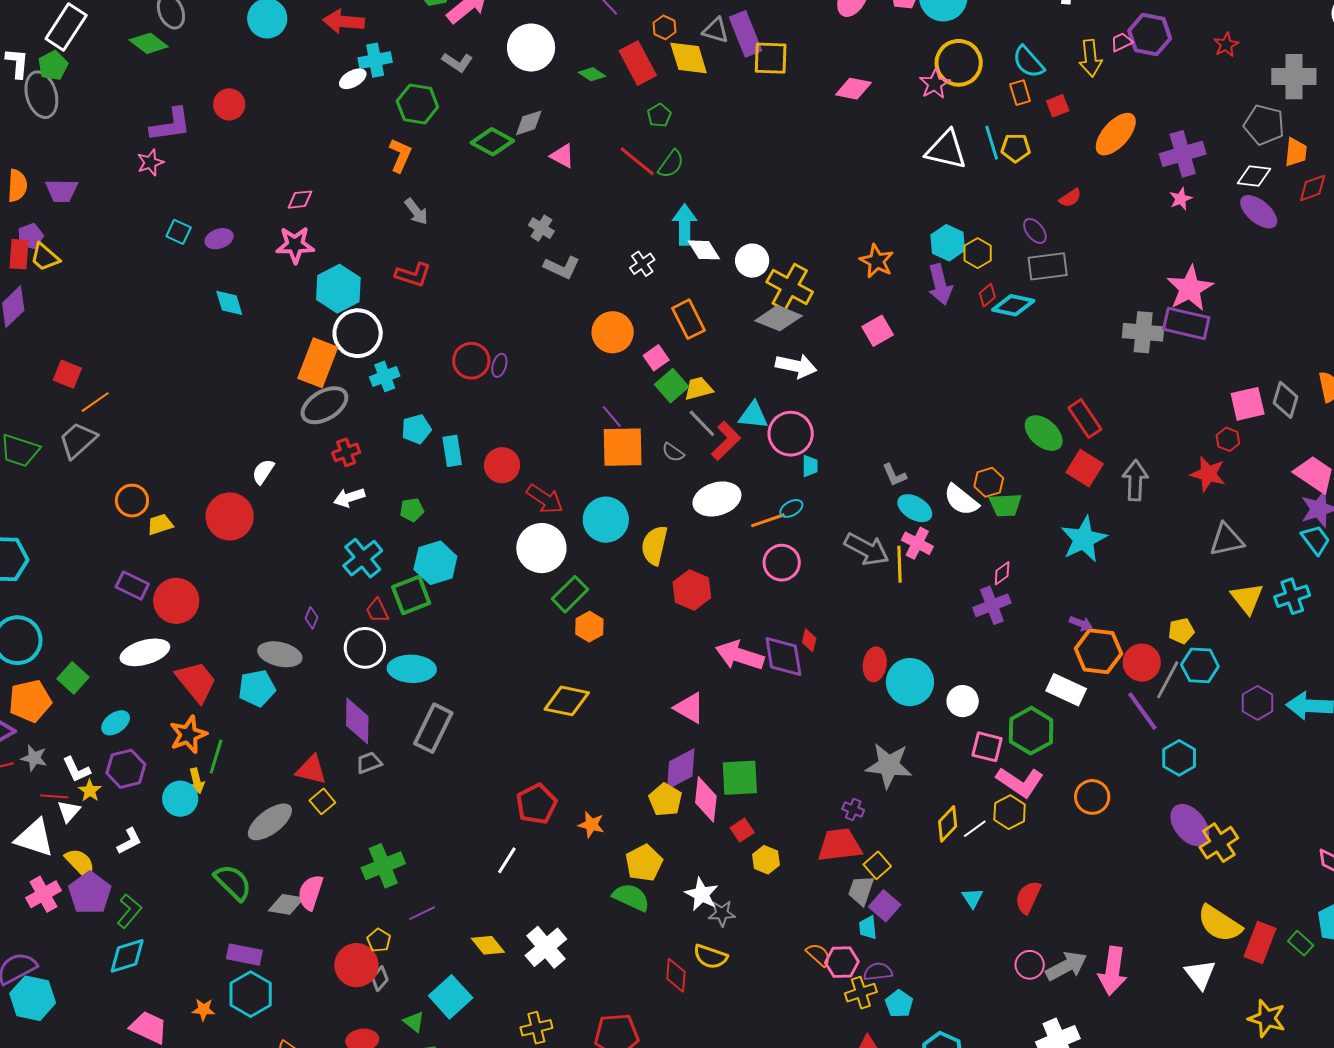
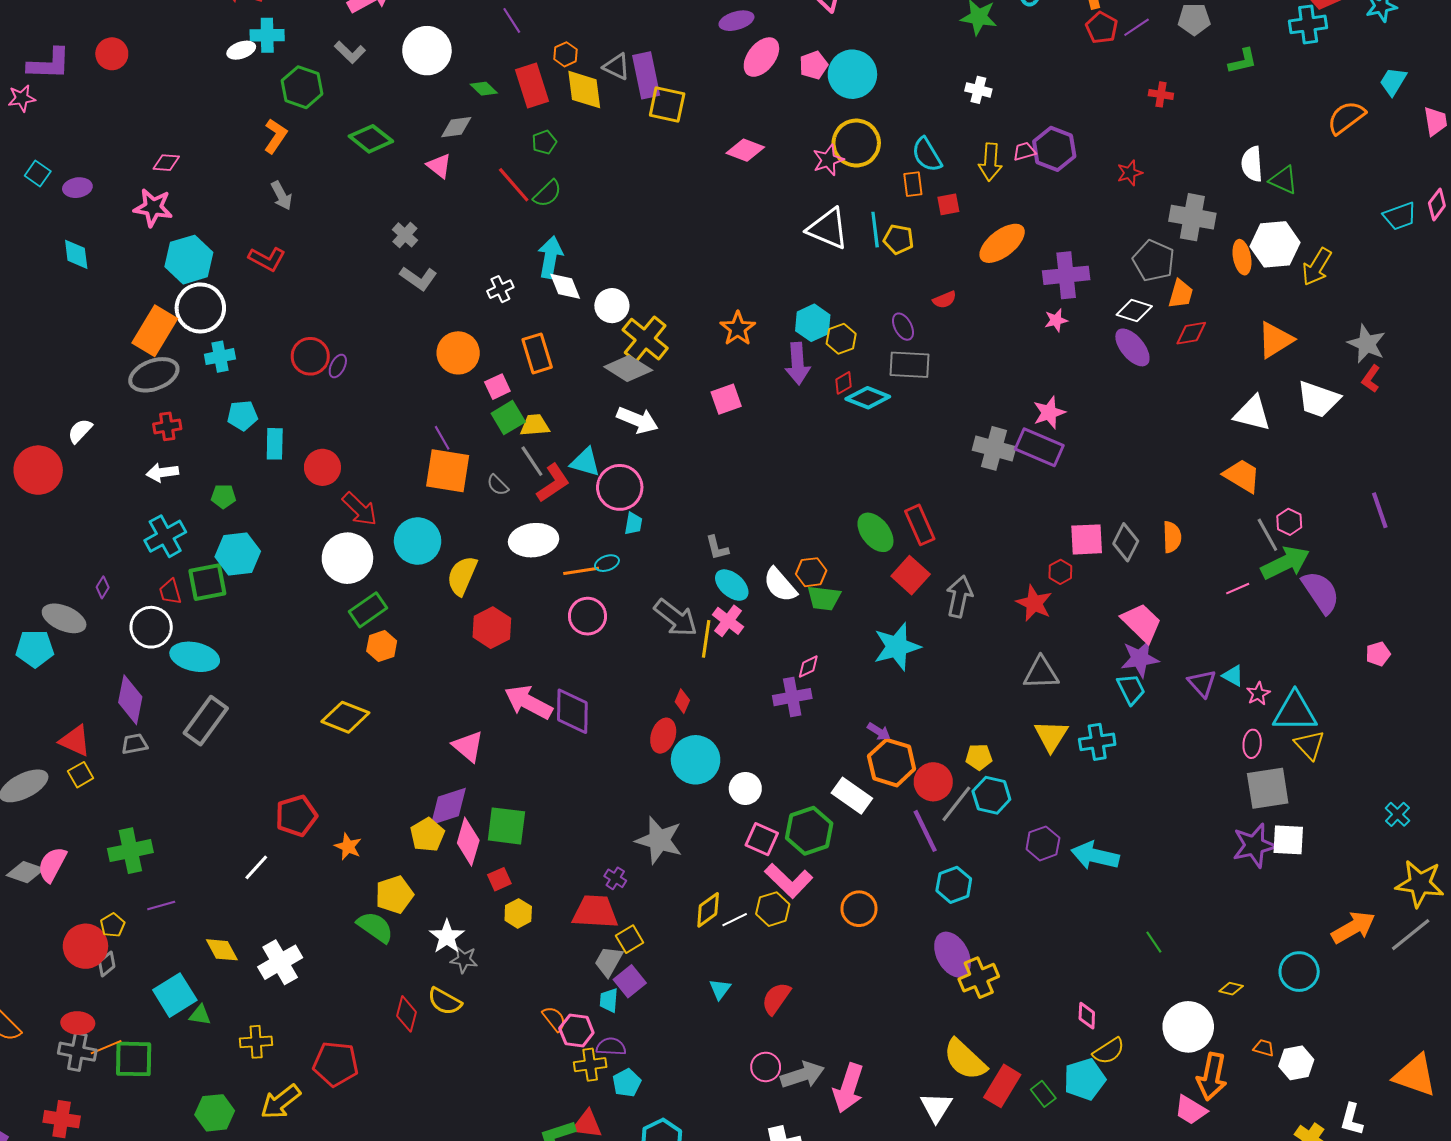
gray diamond: (529, 123) -> (456, 127), moved
pink star: (1190, 288) -> (1049, 413), size x0.7
red diamond: (809, 640) -> (682, 701), moved
green triangle: (414, 1022) -> (200, 1015), moved, turned -40

